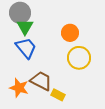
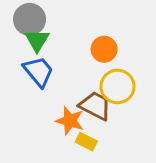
brown trapezoid: (41, 81) -> (95, 106), moved
orange star: (19, 88) -> (70, 121), moved

